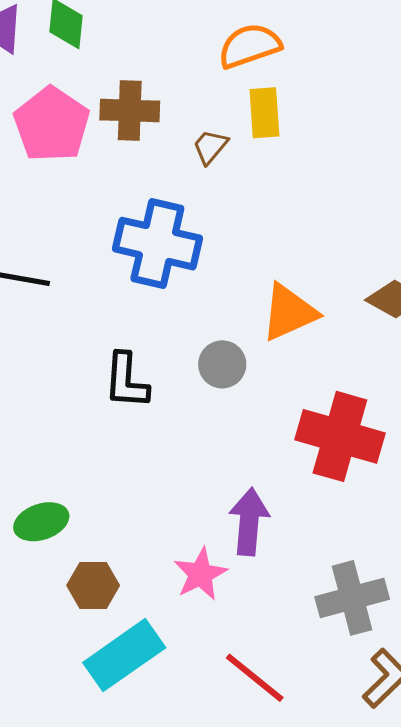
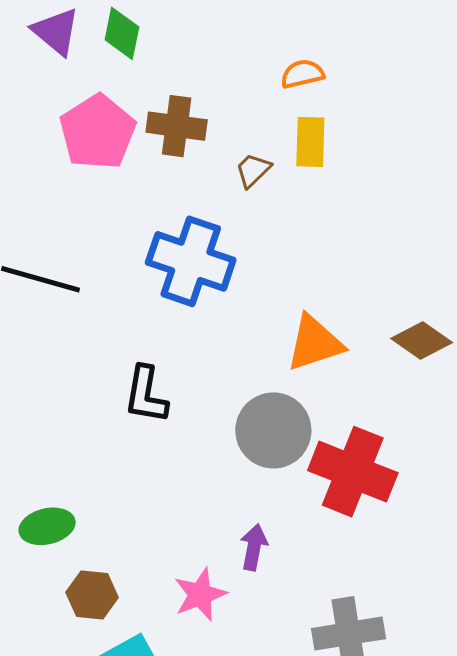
orange semicircle: (250, 46) -> (302, 74), size x0.7
gray circle: (222, 364) -> (273, 430), moved, size x1.6
purple arrow: (249, 522) -> (254, 547), size x0.7

